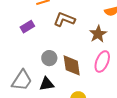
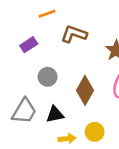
gray circle: (49, 58) -> (48, 77), moved
brown diamond: (72, 65) -> (85, 90), turned 40

